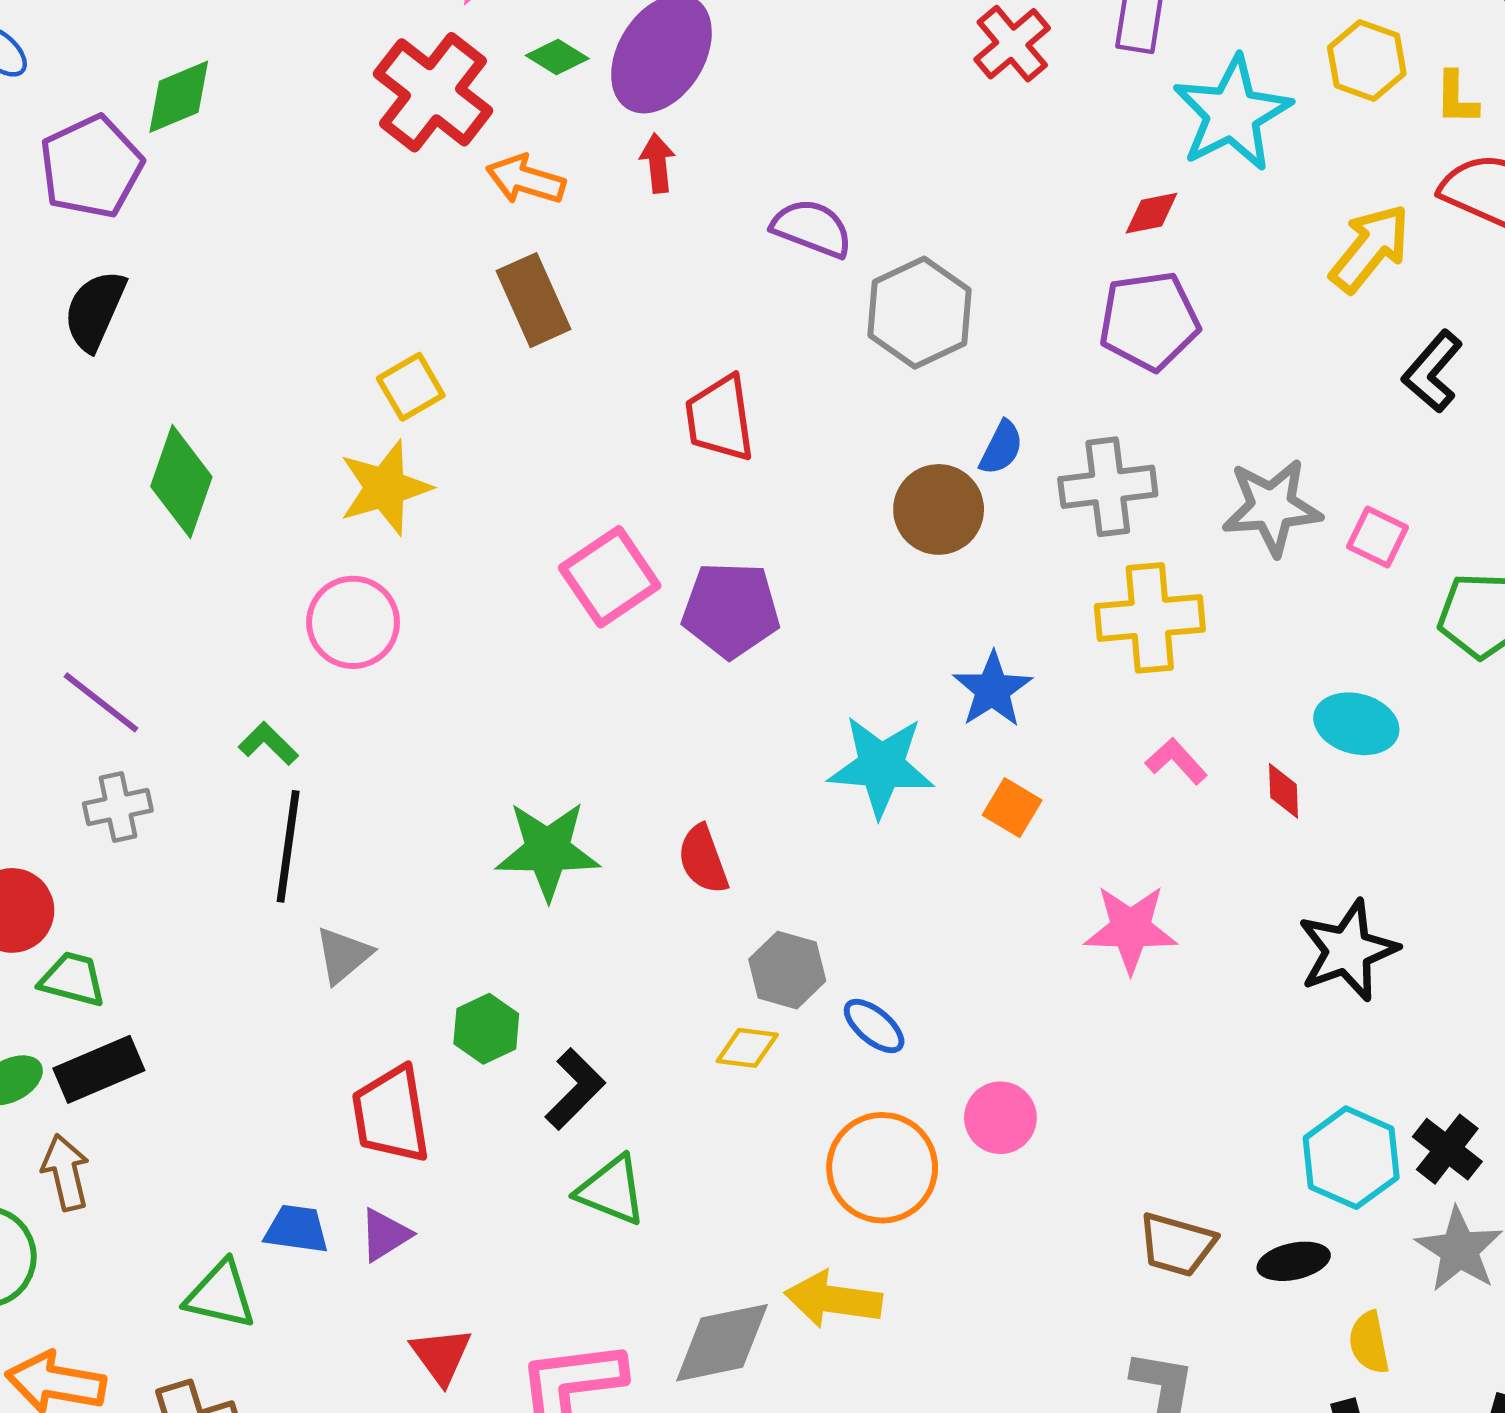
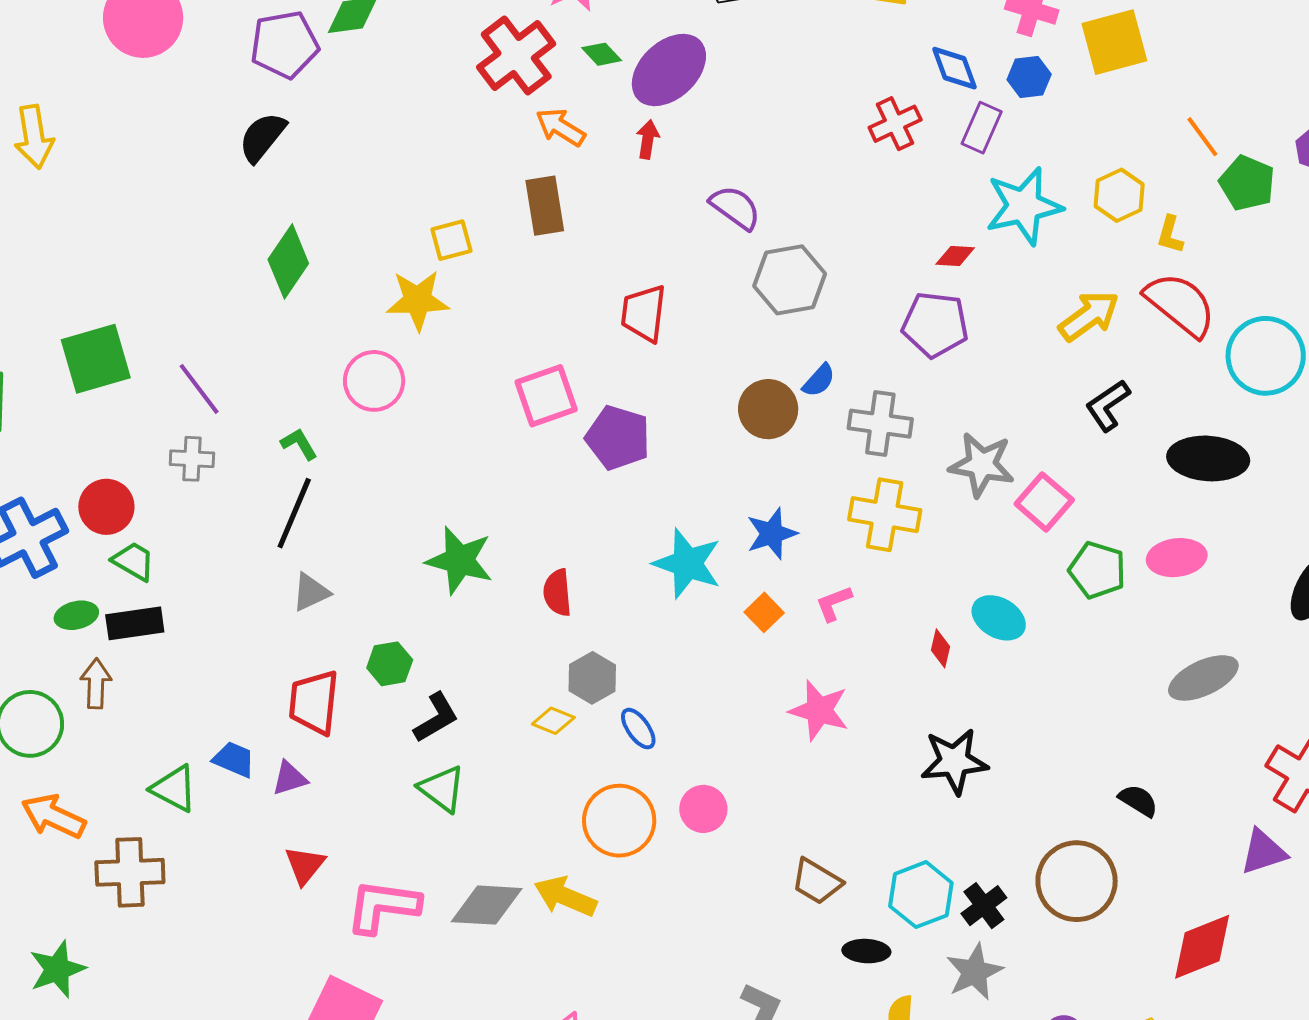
pink square: (1378, 537) -> (1044, 502), size x1.4
pink L-shape: (1176, 761) -> (834, 603), moved, turned -84
brown trapezoid: (1177, 1244) -> (817, 881), moved

